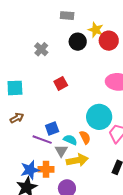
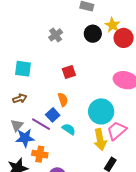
blue square: (52, 129) -> (53, 115), turned -32
orange semicircle: (85, 137) -> (63, 100), moved
gray triangle: (61, 151) -> (17, 125), moved
yellow arrow: (77, 160) -> (100, 139), moved, turned 80
blue star: (30, 170) -> (25, 138), moved

